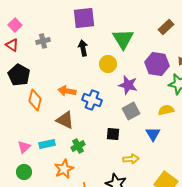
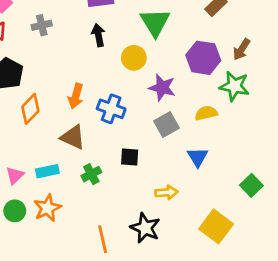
orange arrow: (67, 91) -> (76, 96), turned -84
orange diamond: (35, 100) -> (30, 109), turned 30
yellow semicircle: (166, 110) -> (206, 113), moved
black square: (113, 134) -> (130, 157), moved
orange star: (64, 169) -> (47, 208), moved

